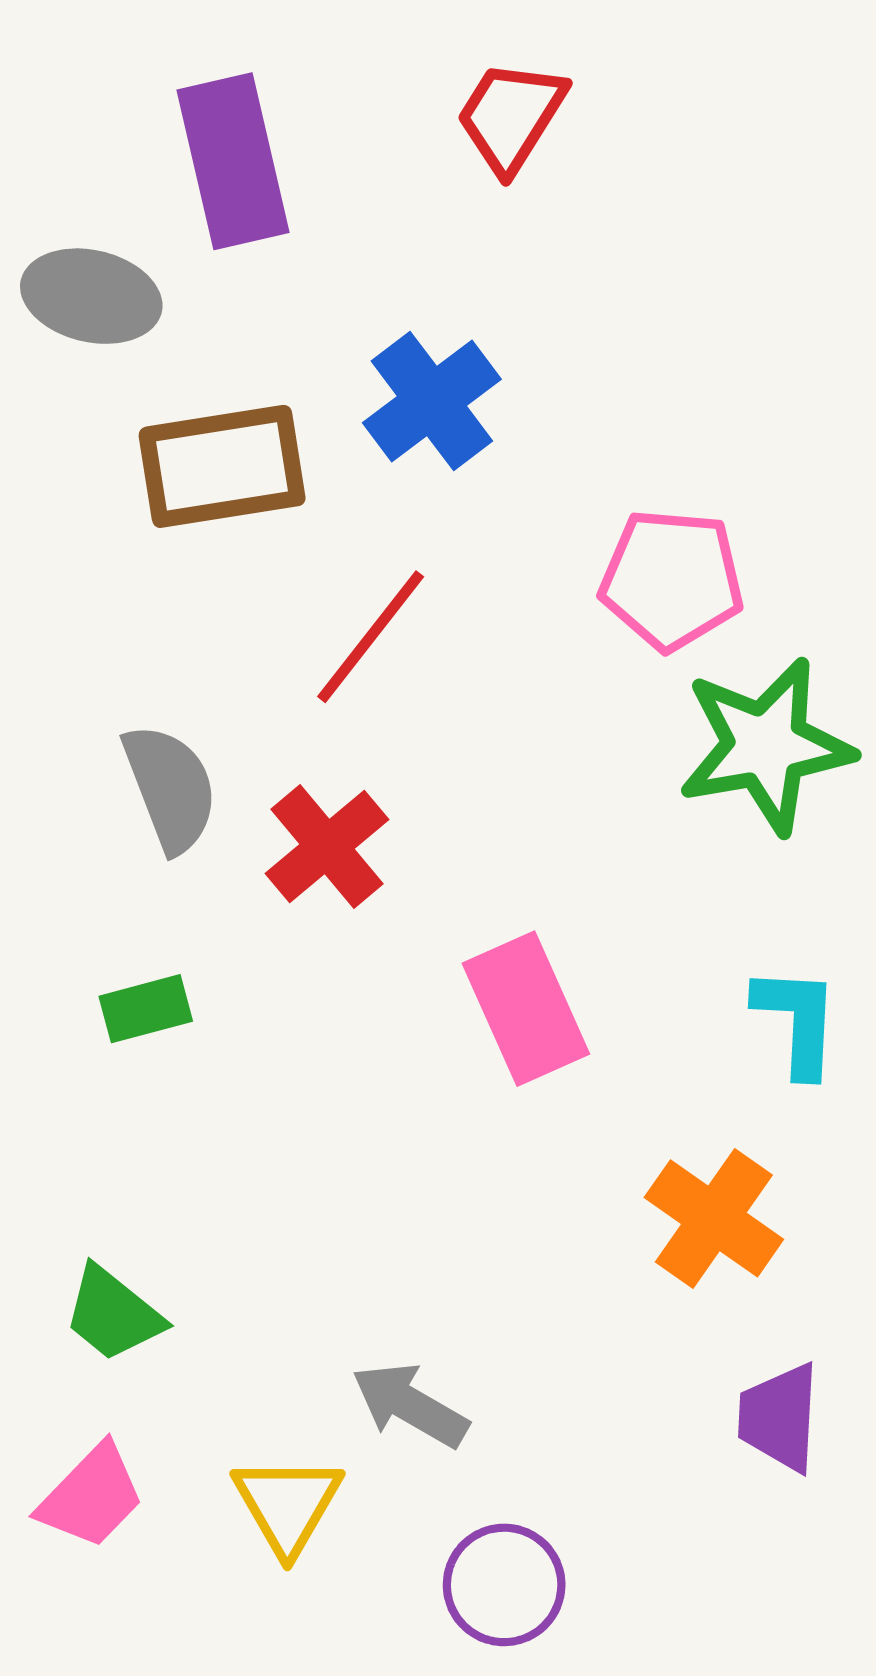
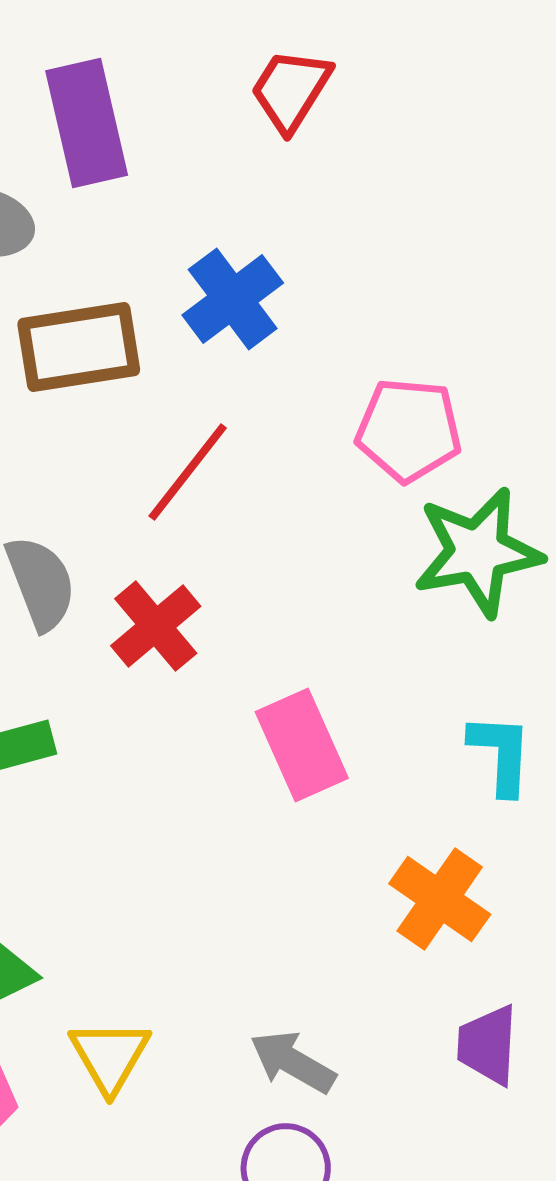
gray arrow: (410, 1405) -> (293, 1062), moved
yellow triangle: (287, 1505) -> (110, 1056), moved

